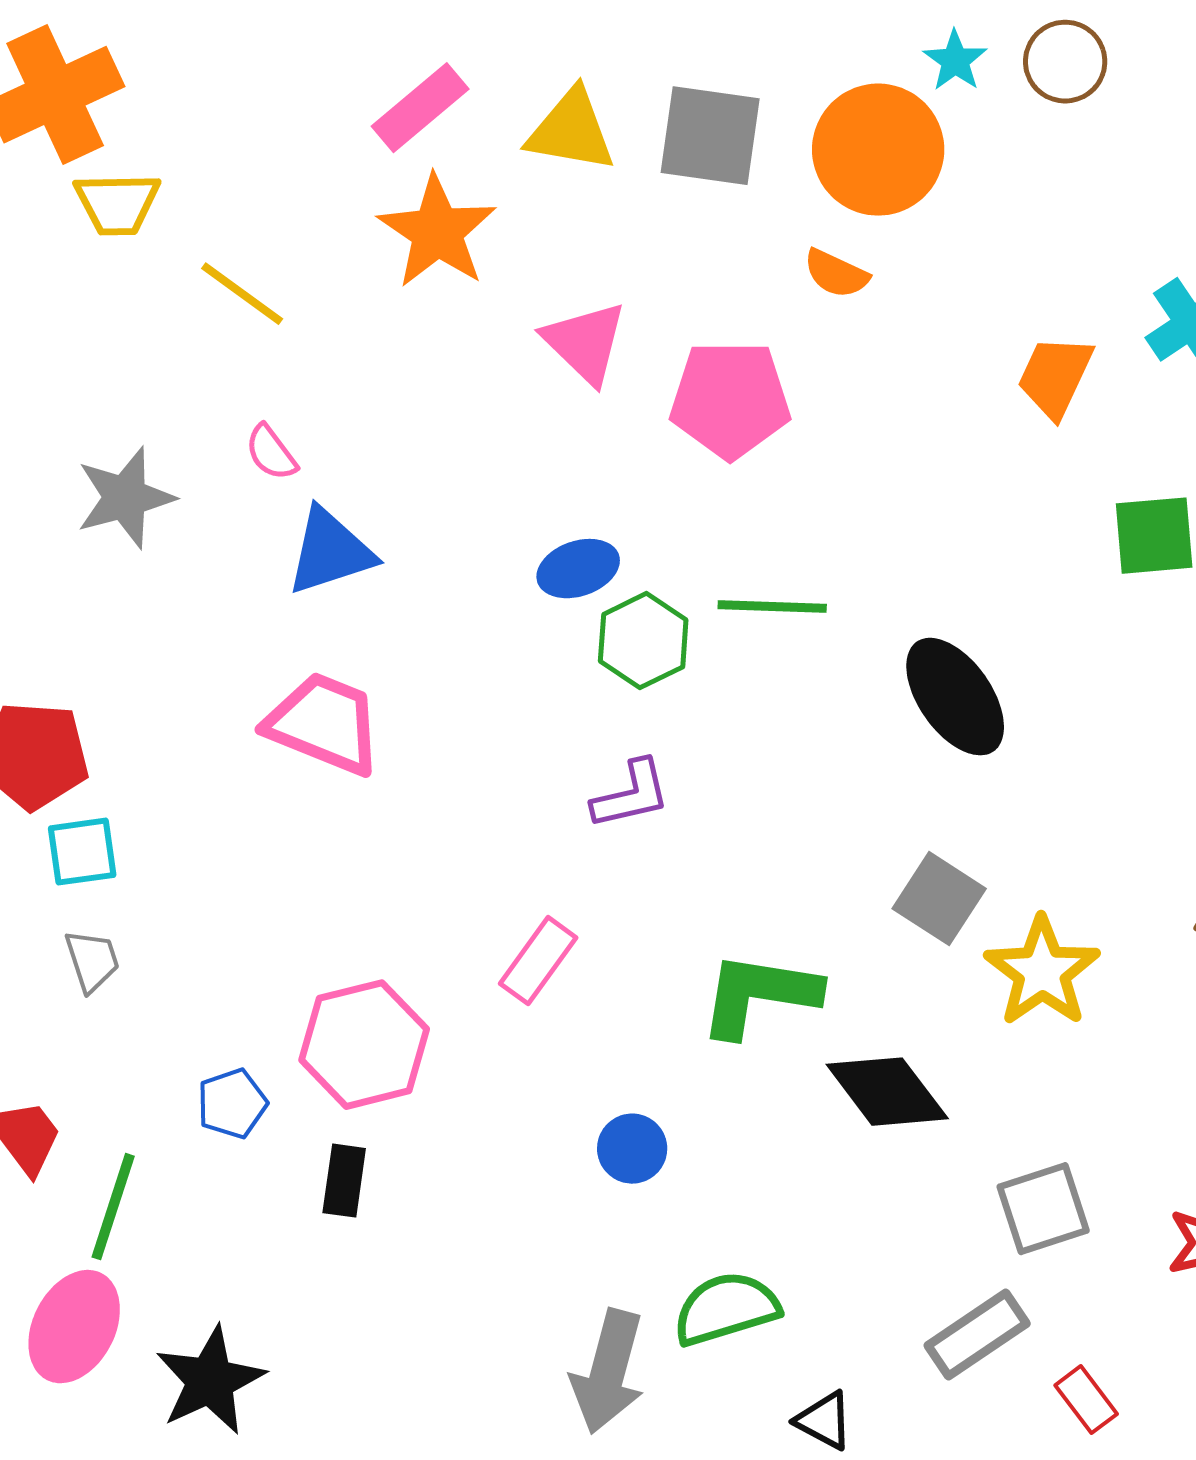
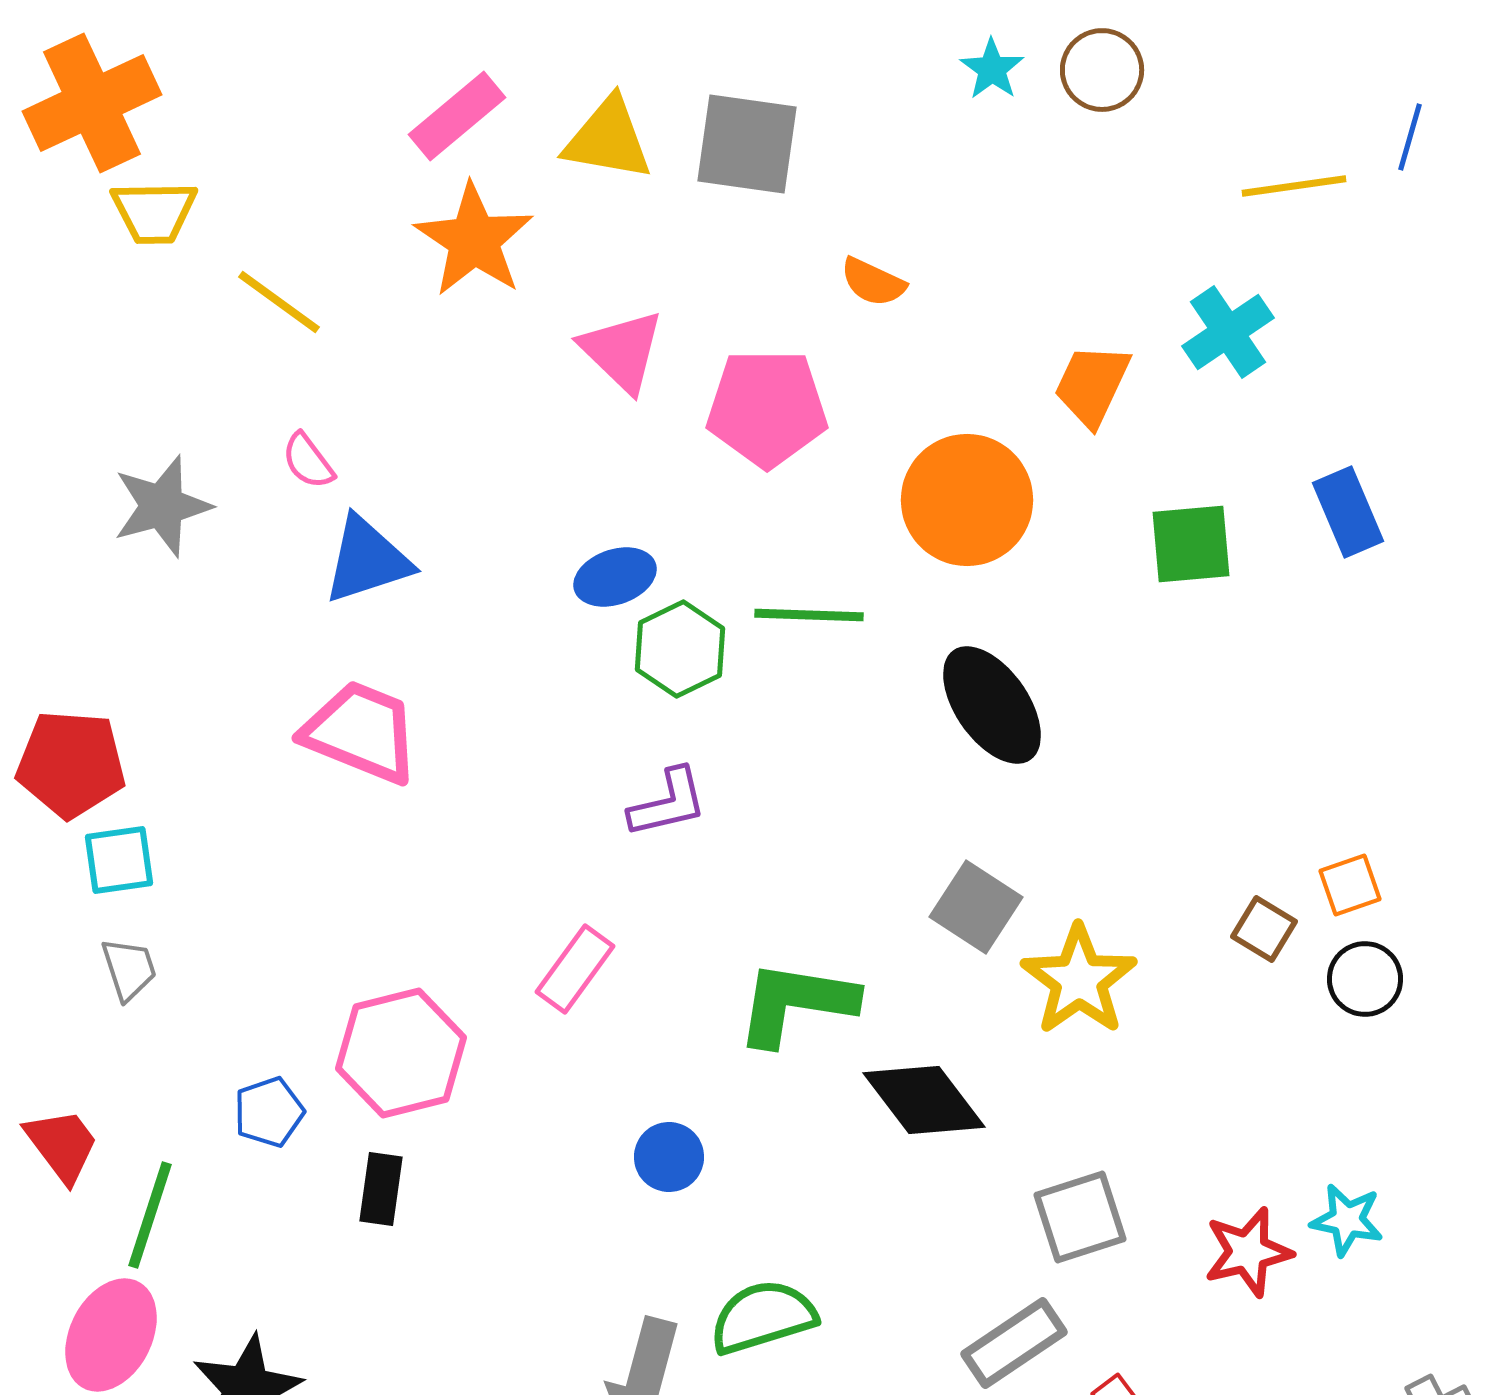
orange circle: (878, 150) -> (967, 500), moved

